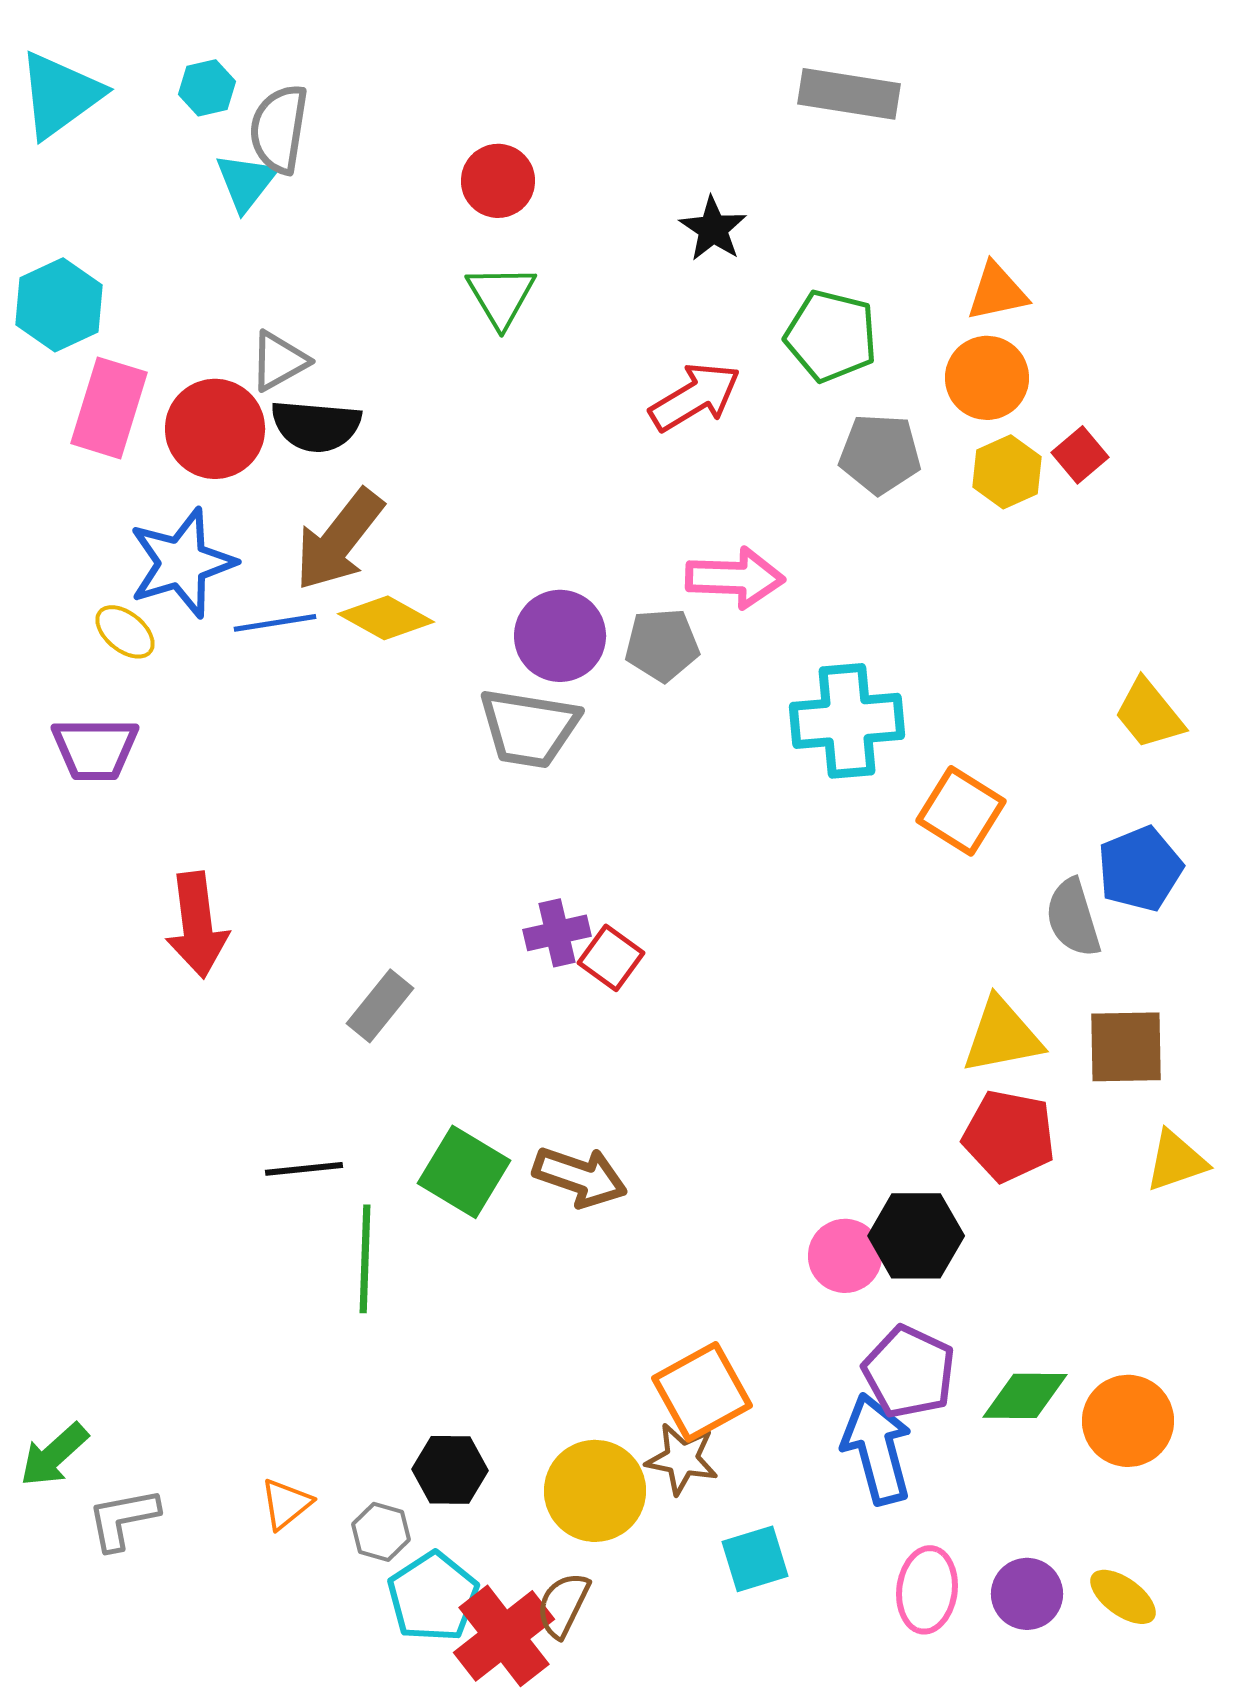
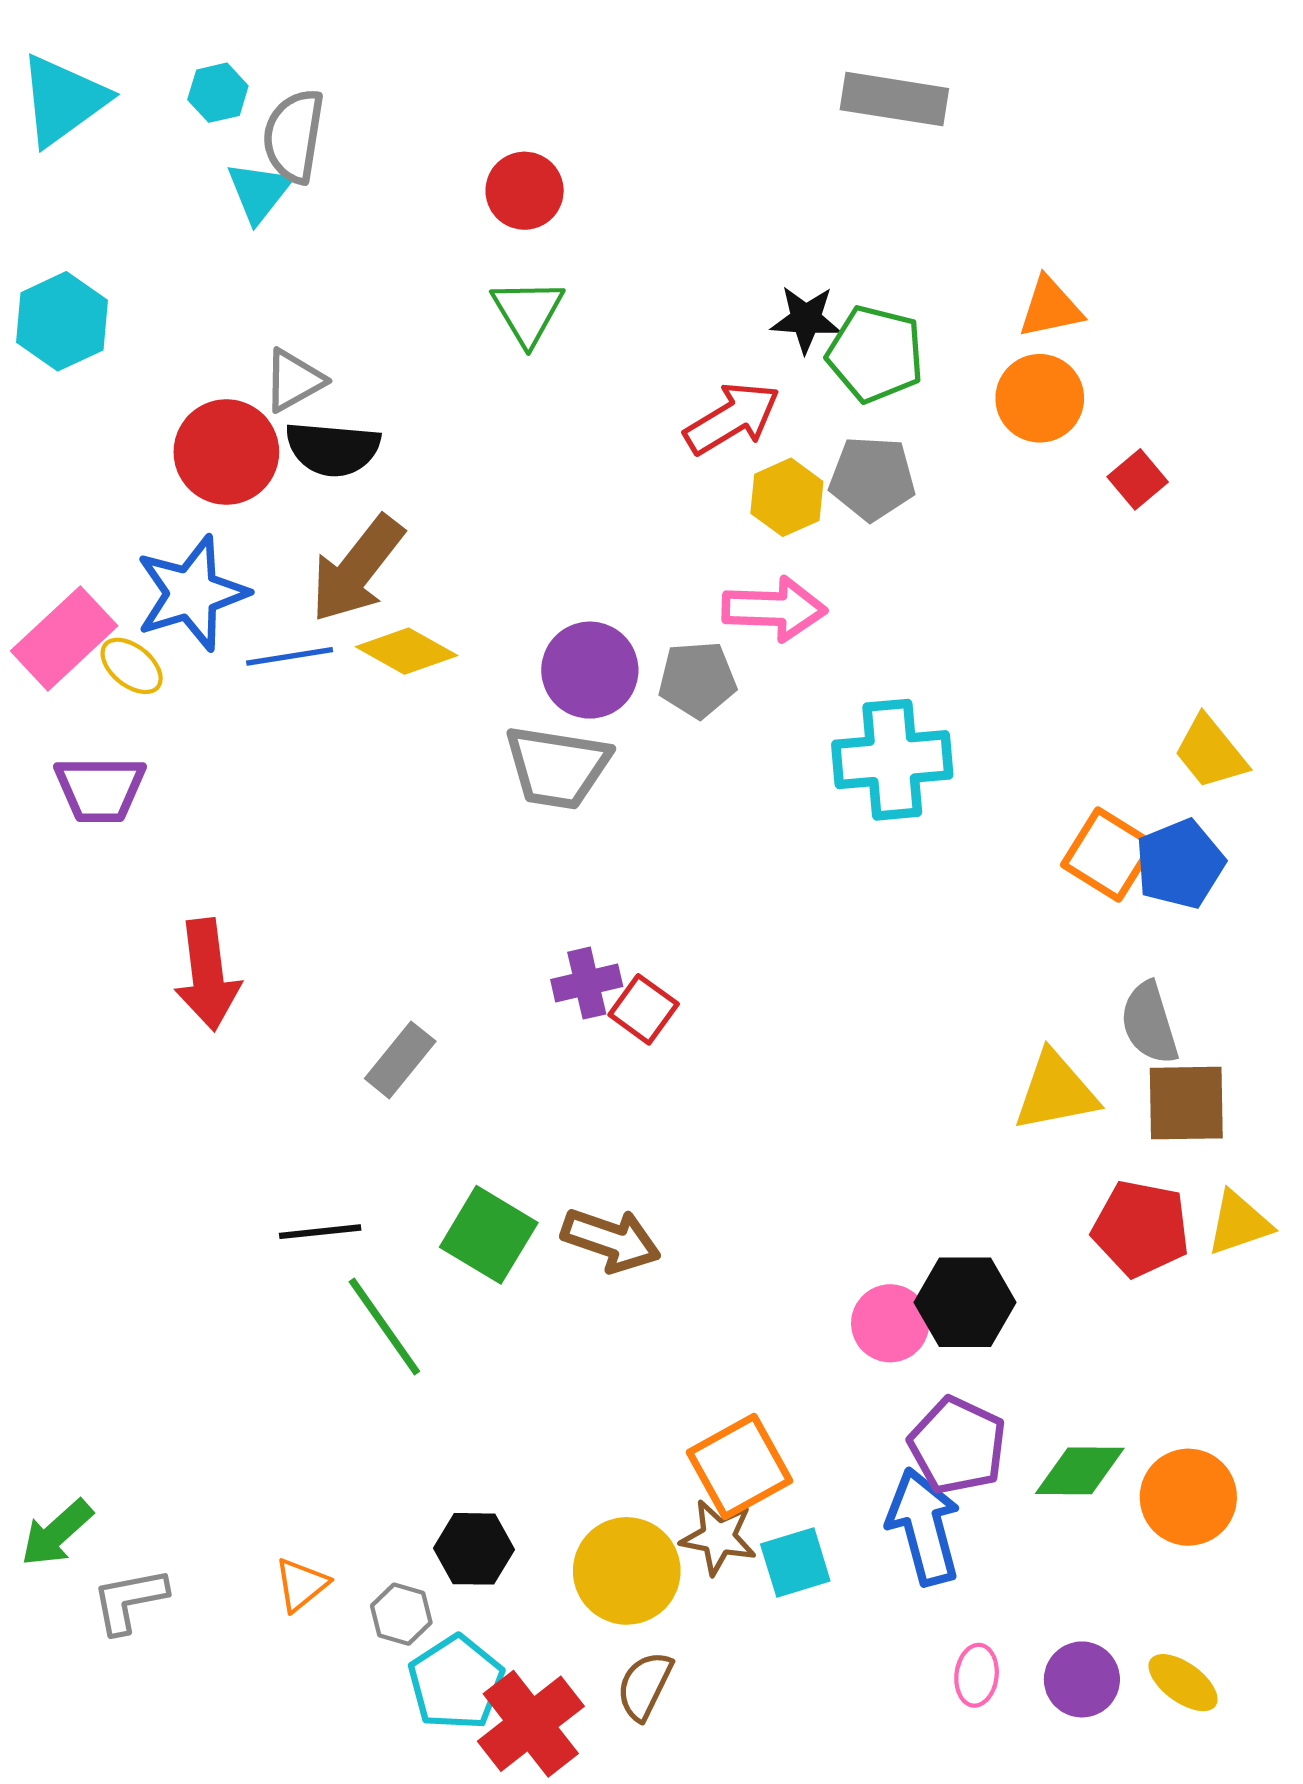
black star: (713, 229) -> (806, 319), moved, turned -30
pink rectangle: (109, 408) -> (64, 638), moved, turned 30
gray pentagon: (880, 454) -> (872, 478), moved
yellow hexagon: (1007, 472) -> (787, 497), moved
orange square: (961, 811) -> (1108, 854), moved
blue pentagon: (1140, 869) -> (1180, 864), moved
gray semicircle: (1073, 918) -> (1149, 1023), moved
red pentagon: (1009, 1136) -> (1141, 1228), moved
green line: (365, 1259) -> (384, 1326), turned -37
cyan square: (755, 1559) -> (795, 1562), moved
pink ellipse: (927, 1590) -> (977, 1675), size x0.7
brown semicircle: (563, 1605) -> (645, 1686), moved

